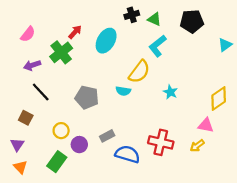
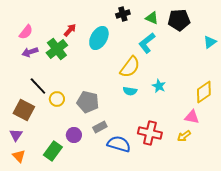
green triangle: (154, 19) -> (152, 18), moved
purple arrow: (32, 65) -> (30, 52), moved
cyan semicircle: (123, 91) -> (130, 91), moved
gray pentagon: (87, 97) -> (88, 102), moved
brown square: (26, 118) -> (24, 110), size x1.5
yellow circle: (61, 131) -> (57, 99), moved

